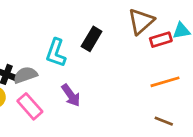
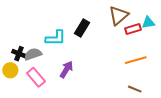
cyan L-shape: (56, 53) -> (56, 38), turned -110
purple arrow: (71, 95) -> (66, 69), turned -114

